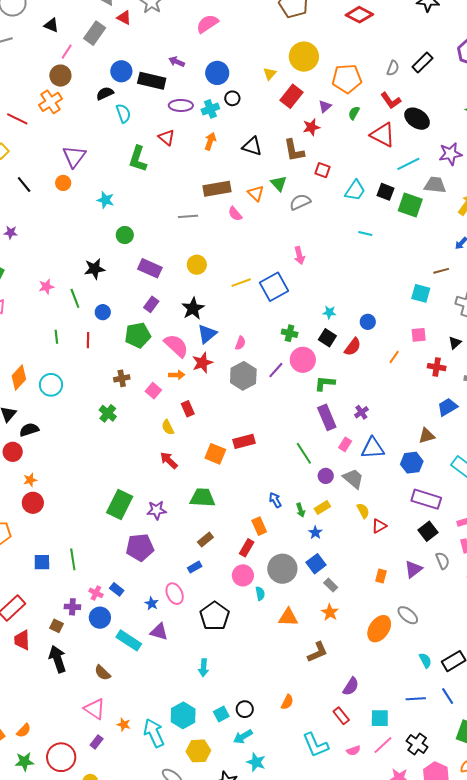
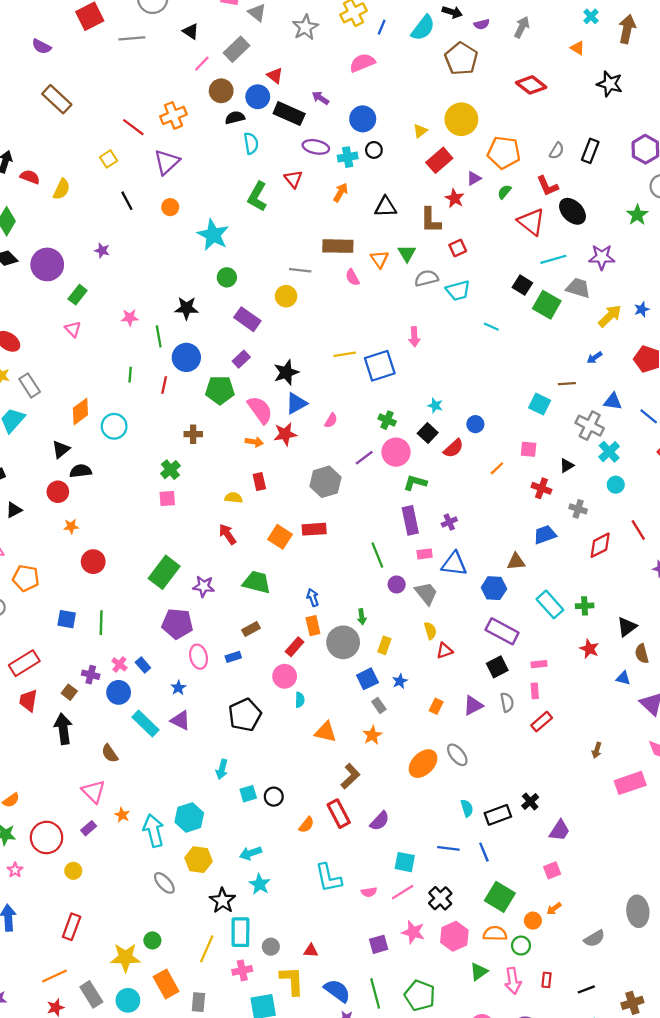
red triangle: (124, 18) -> (275, 76), moved
black rectangle: (422, 63) -> (590, 151), turned -35
brown circle: (60, 76) -> (221, 91), moved
red star: (311, 127) -> (455, 198), turned 30
black triangle: (252, 146) -> (386, 207), turned -30
purple triangle: (74, 156) -> (167, 162), moved
red square: (322, 170) -> (458, 248), turned 35
cyan trapezoid: (355, 190) -> (458, 291), moved, turned 30
cyan star: (105, 200) -> (213, 235), size x1.6
yellow circle: (197, 265) -> (286, 296), moved
blue circle: (103, 312) -> (186, 357), size x1.6
gray hexagon: (243, 376) -> (325, 482), moved
pink square: (153, 391) -> (167, 499), moved, turned 35
yellow semicircle: (168, 427) -> (233, 498), turned 112
pink rectangle: (345, 444) -> (425, 554), turned 40
blue arrow: (275, 500) -> (313, 598), moved
red circle: (33, 503) -> (93, 562), moved
yellow rectangle: (322, 508) -> (384, 645), moved, turned -49
blue star: (315, 533) -> (400, 681), moved
gray circle: (282, 569) -> (343, 642), moved
pink ellipse: (175, 594) -> (199, 657), moved
brown L-shape: (318, 652) -> (350, 776), turned -30
black circle: (245, 709) -> (274, 797), moved
cyan square: (221, 714) -> (248, 794), moved
red rectangle: (341, 716) -> (339, 814), moved, size x1.4

